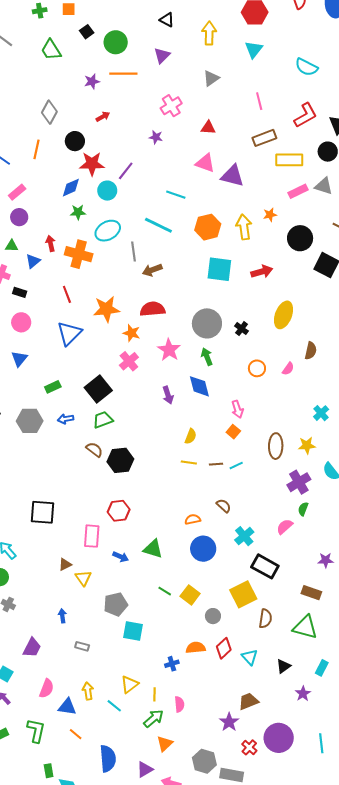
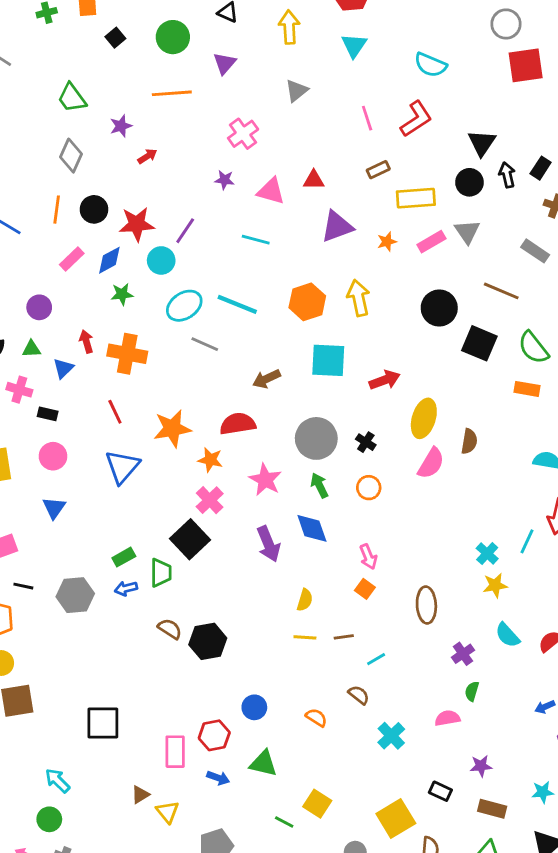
green circle: (116, 42) -> (173, 37), moved
green trapezoid: (51, 50) -> (72, 98), moved
purple star: (92, 81) -> (121, 126), moved
red L-shape: (306, 115) -> (416, 119), moved
red triangle: (208, 128) -> (314, 180), moved
brown rectangle: (264, 138) -> (378, 170), size x0.7
black circle: (75, 141) -> (94, 209), moved
pink triangle: (205, 163) -> (271, 191), moved
purple triangle: (232, 176) -> (337, 227), turned -30
gray triangle: (324, 186) -> (467, 232), turned 42
pink rectangle: (17, 192) -> (72, 259), moved
cyan line: (176, 195) -> (256, 240), moved
orange star: (270, 215) -> (387, 242), moved
cyan ellipse: (108, 231) -> (184, 306), moved
gray line: (134, 251) -> (205, 344), turned -54
brown arrow: (152, 270) -> (266, 379), moved
red arrow: (262, 272) -> (385, 380), moved
brown semicircle: (311, 351) -> (469, 441), moved
orange circle: (257, 368) -> (369, 488), moved
pink semicircle: (288, 369) -> (431, 463), moved, size x1.6
green rectangle: (53, 387) -> (124, 557), moved
black square: (98, 389) -> (190, 539), moved
purple arrow: (168, 395) -> (268, 544), size x1.4
green trapezoid: (103, 420) -> (161, 573), moved, turned 115
yellow star: (307, 445) -> (495, 585), moved
cyan line: (236, 465) -> (376, 659), moved
purple cross: (299, 482) -> (463, 654), size x0.7
red hexagon: (119, 511) -> (214, 735), moved
orange semicircle: (193, 519) -> (316, 718), turned 49
pink semicircle: (285, 527) -> (447, 718), turned 36
blue circle: (203, 549) -> (254, 707), moved, size x0.7
purple star: (326, 560) -> (481, 766), moved
black rectangle: (265, 566) -> (440, 791), moved, size x0.6
yellow square: (190, 595) -> (317, 804), moved

